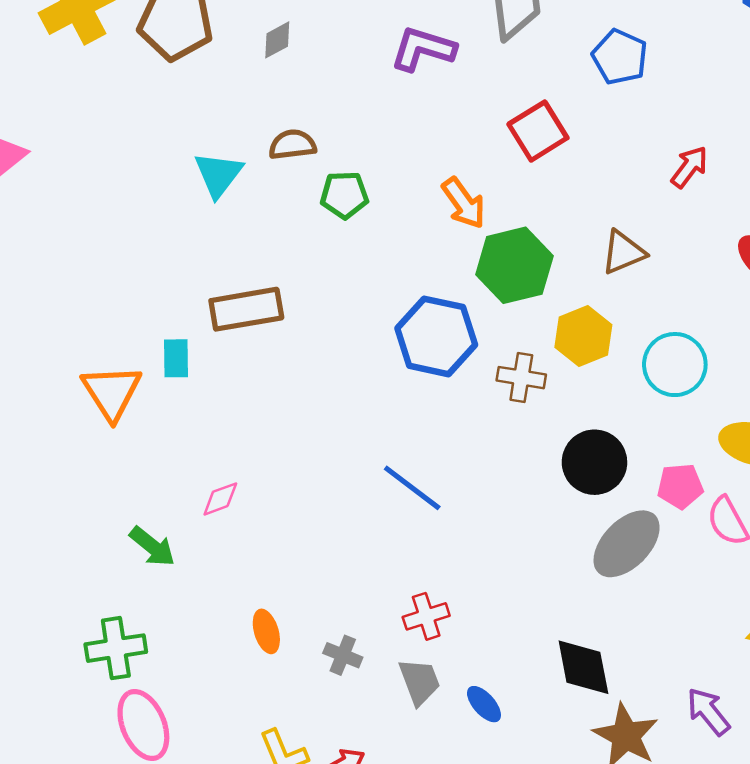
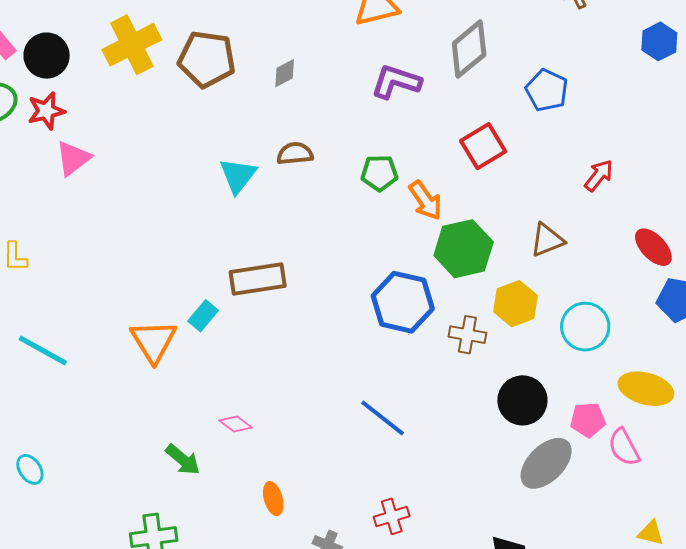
green pentagon: (344, 195) -> (379, 173), moved
cyan rectangle: (176, 358) -> (203, 316), turned 40
pink diamond: (220, 499) -> (235, 424), turned 56
orange ellipse: (266, 631) -> (273, 499), moved

